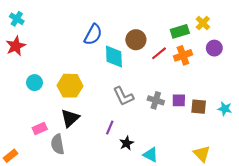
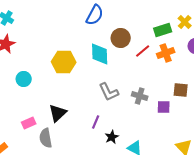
blue semicircle: (93, 34) -> (95, 15), moved
yellow hexagon: (70, 86) -> (64, 62), moved
purple square: (179, 100) -> (164, 107), moved
brown square: (199, 107) -> (181, 90), moved

